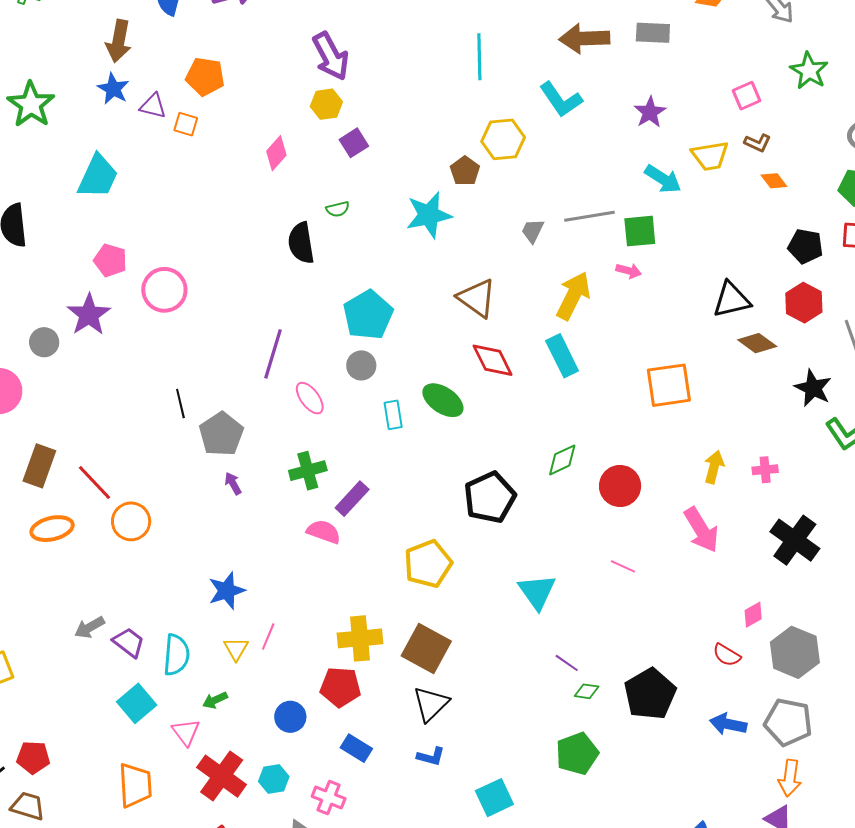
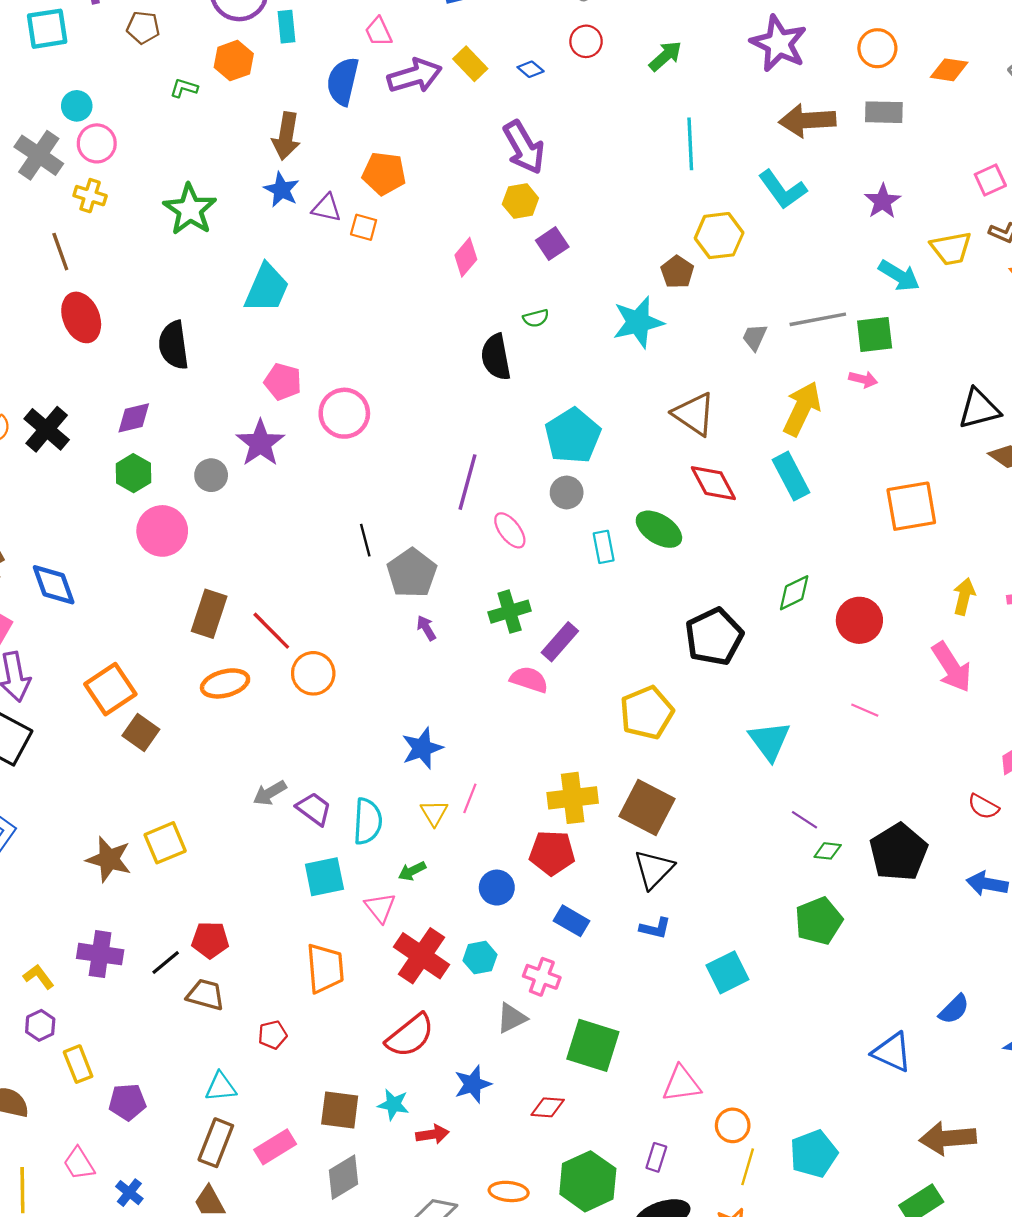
cyan square: (137, 703) -> (324, 877), turned 30

